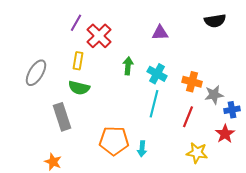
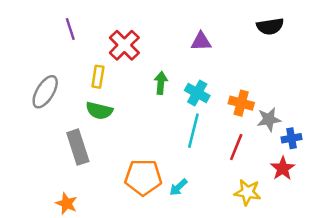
purple line: (76, 23) -> (70, 29), moved, turned -48
cyan arrow: (142, 149) -> (178, 187), turned 42

